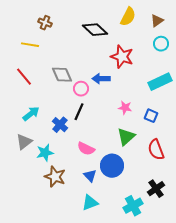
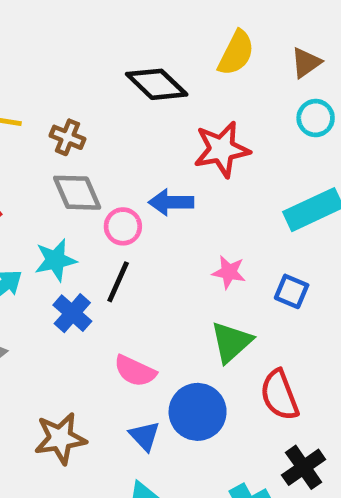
brown cross: (45, 23) -> (68, 137), moved
red star: (122, 57) -> (222, 149), turned -30
red semicircle: (156, 150) -> (279, 395), moved
cyan star: (45, 153) -> (55, 260), moved
brown star: (55, 177) -> (60, 438), turned -30

